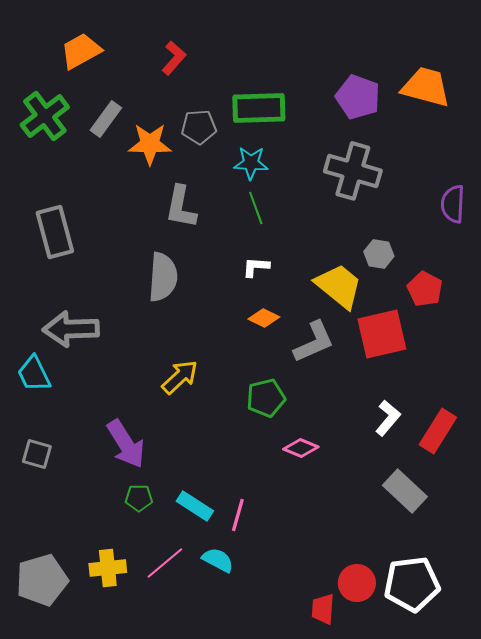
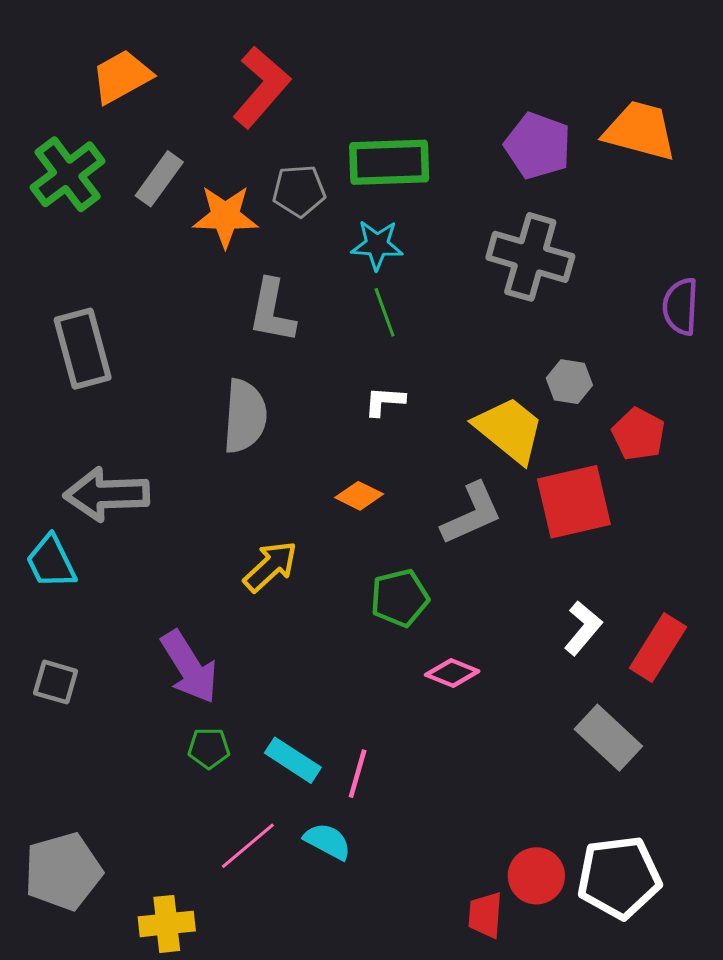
red L-shape: (174, 58) -> (261, 87), size x1.6
orange diamond: (264, 318) -> (359, 496), moved
yellow cross: (108, 568) -> (167, 924), moved

